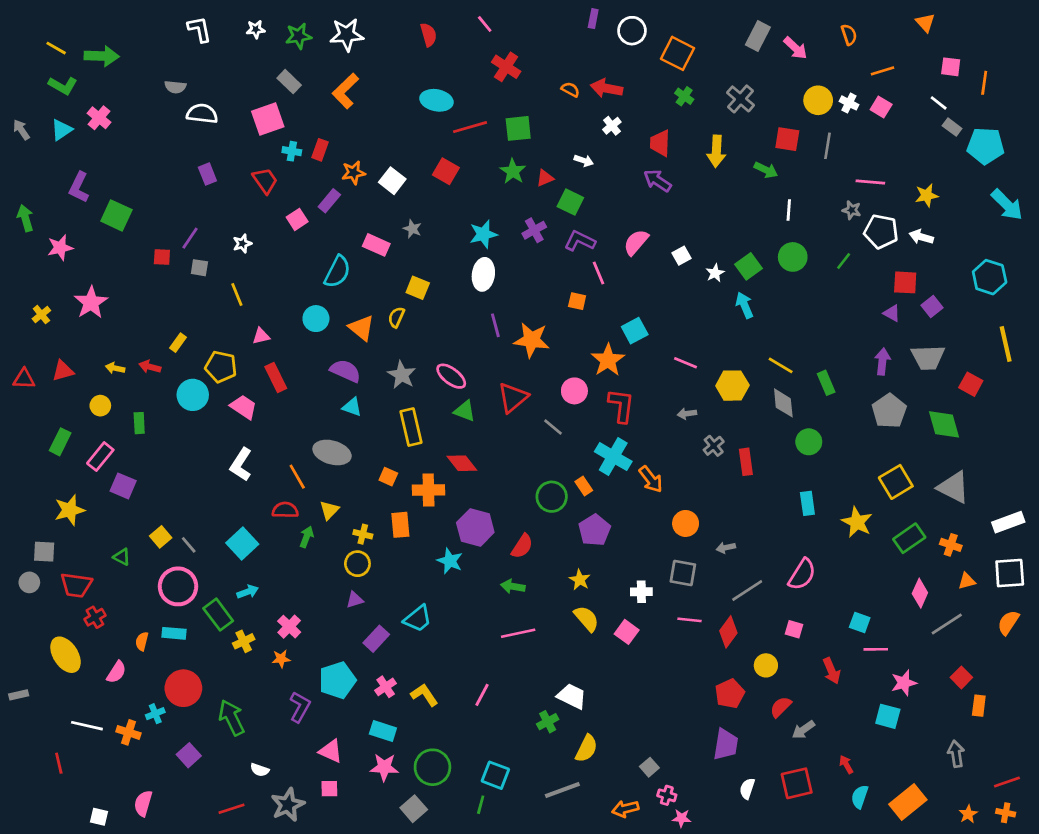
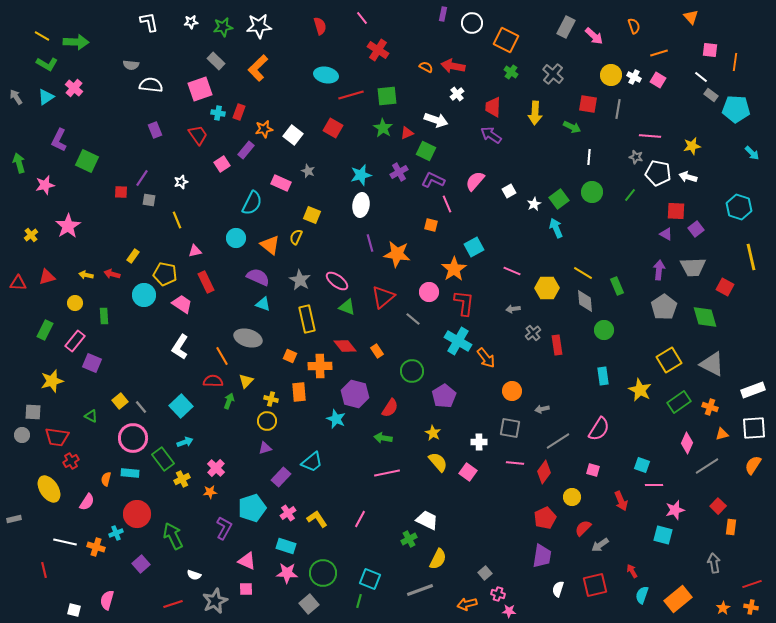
white arrow: (584, 161) -> (436, 120), size x1.6
cyan arrow: (1007, 205) -> (752, 153), size x0.6
orange rectangle: (584, 486) -> (377, 351), moved

